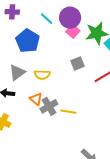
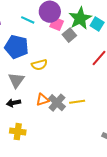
gray square: (77, 63) -> (69, 35), moved
yellow semicircle: (42, 75) -> (39, 65), moved
orange triangle: (36, 99) -> (42, 100), turned -40

